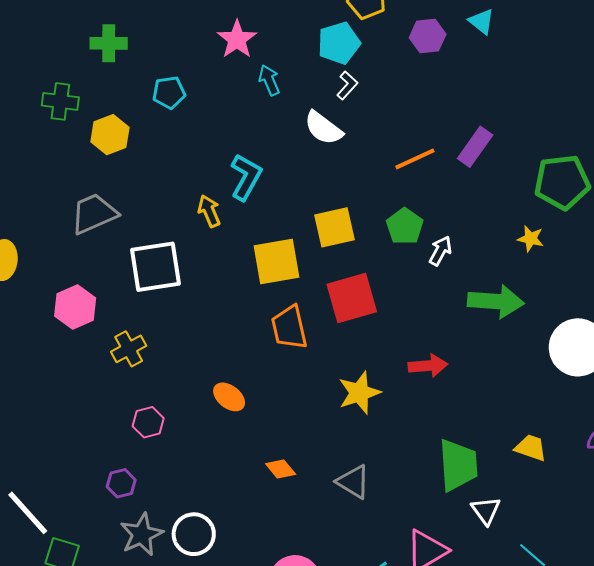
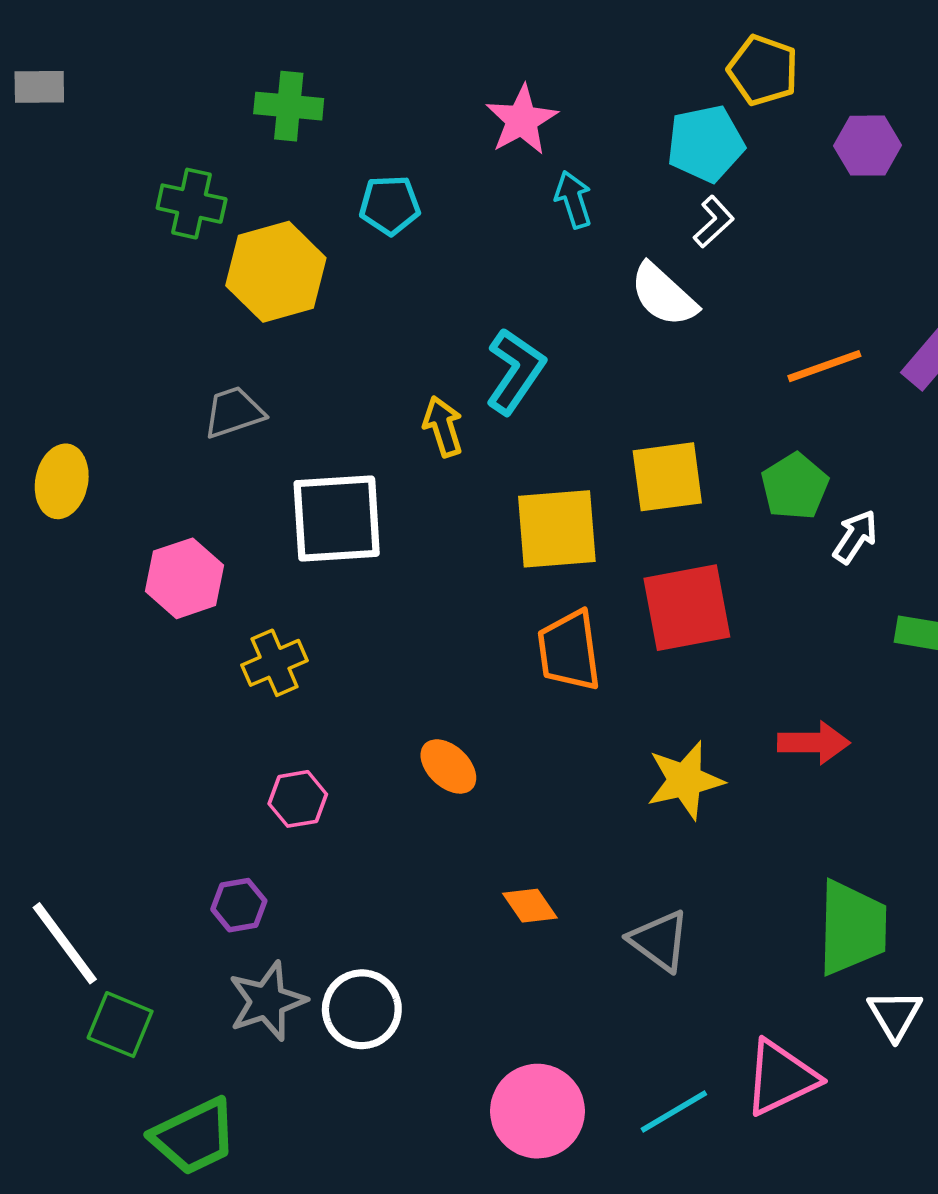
yellow hexagon: (110, 135) -> (276, 272), size x1.4
gray trapezoid: (94, 214) -> (234, 412), size x0.7

